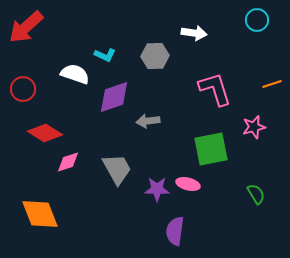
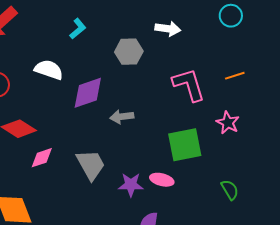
cyan L-shape: (105, 55) -> (78, 29), moved, turned -65
orange line: (272, 84) -> (235, 76), moved
pink star: (254, 127) -> (228, 123), turned -30

